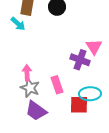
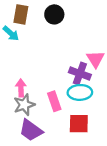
gray star: (30, 88) -> (24, 105), turned 30
cyan ellipse: (90, 94) -> (80, 92), moved

